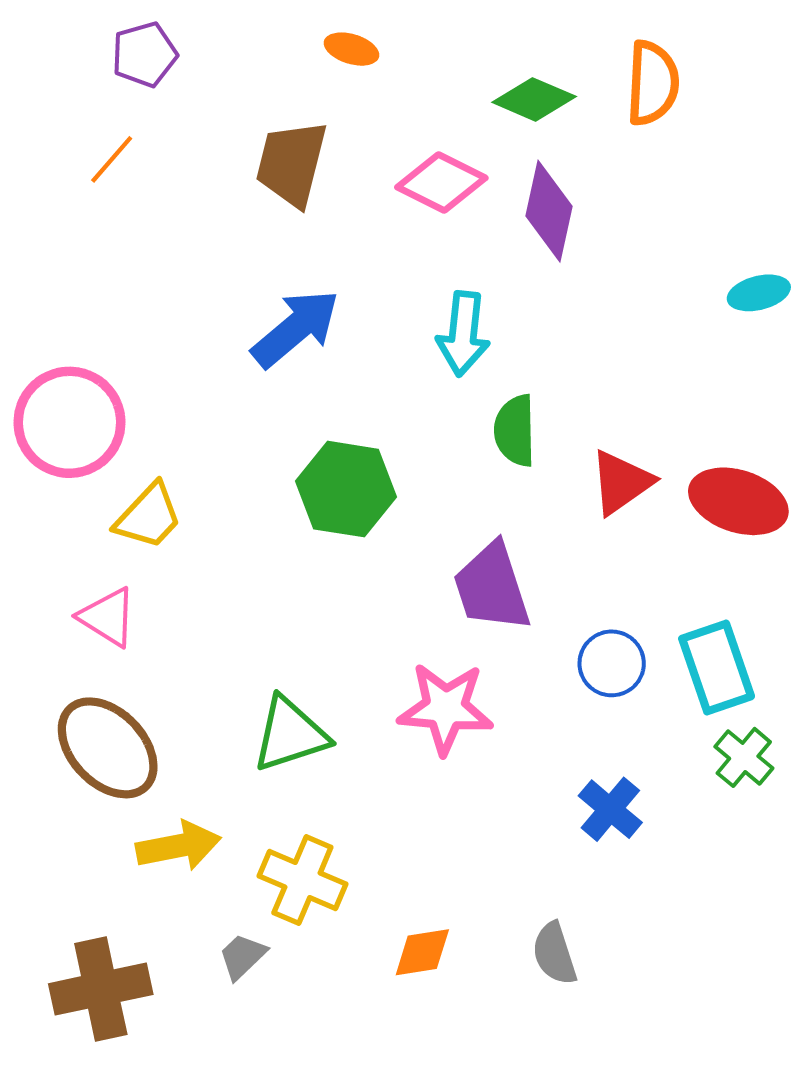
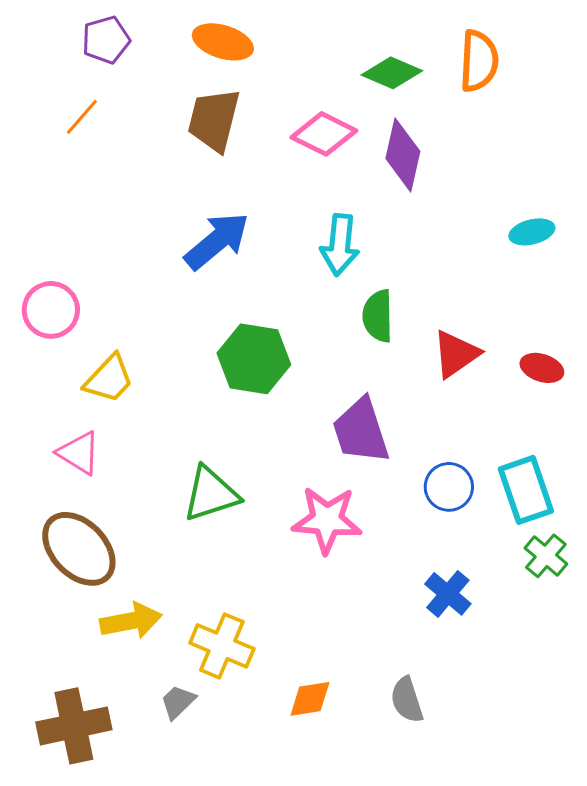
orange ellipse: (351, 49) -> (223, 42), moved, size x1.5
cyan ellipse: (759, 293) -> (532, 232), moved
pink circle: (69, 422) -> (51, 310), size x0.7
red ellipse: (738, 501) -> (542, 368), size x0.6
green triangle: (290, 734) -> (211, 494), moved

